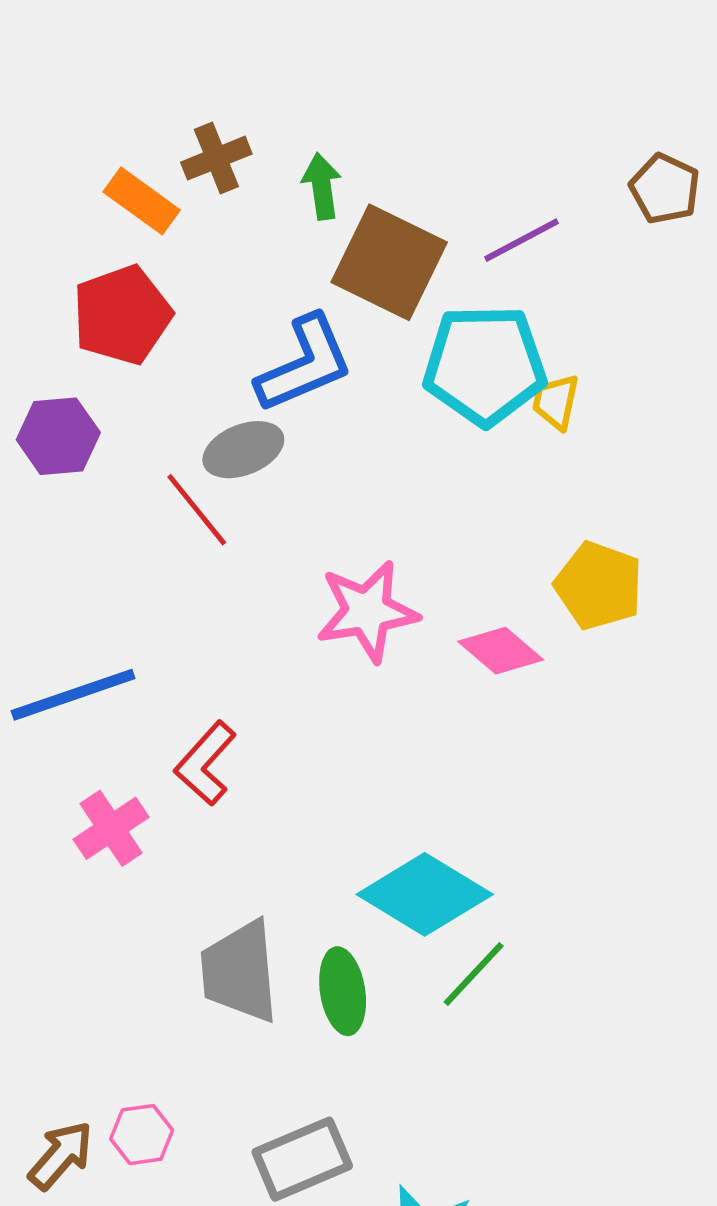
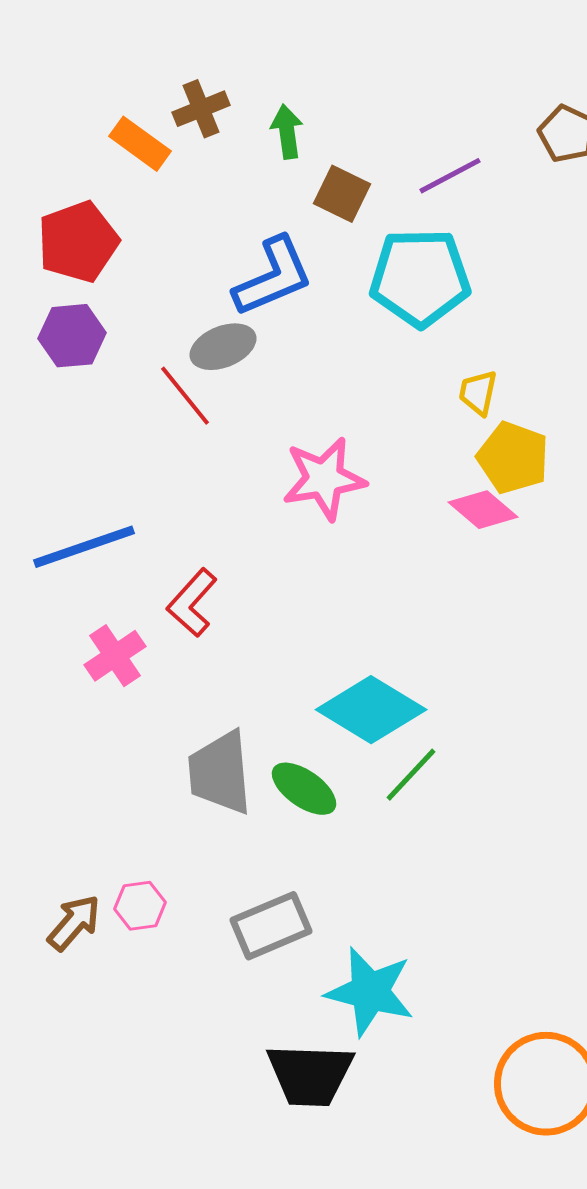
brown square: (389, 262) -> (342, 194), size x0.6
red pentagon: (122, 315) -> (78, 242), moved
yellow trapezoid: (556, 402) -> (478, 393), moved
pink diamond: (501, 651) -> (483, 510), moved
green ellipse: (343, 991) -> (304, 789), turned -46

